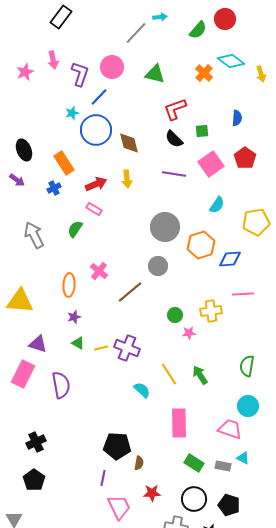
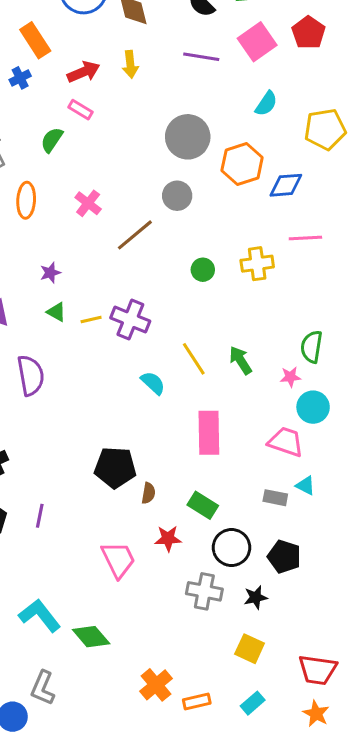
orange ellipse: (69, 285) -> (26, 200), moved
pink star: (189, 333) -> (290, 377), moved
green rectangle: (194, 463) -> (203, 505), moved
purple line: (103, 478) -> (40, 516), moved

